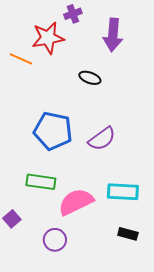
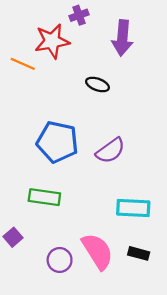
pink semicircle: (76, 202) -> (97, 251), moved, turned 84

